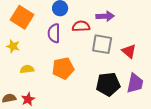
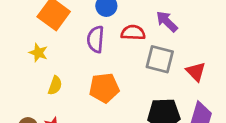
purple arrow: (105, 16) -> (167, 21), turned -138
yellow semicircle: (27, 69) -> (55, 85), turned 112

